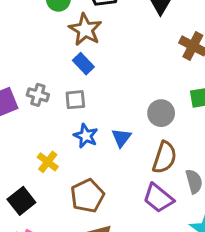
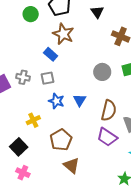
brown star: (85, 30) -> (63, 34), moved
gray circle: (161, 113) -> (102, 72), moved
yellow cross: (48, 162) -> (33, 120), turned 32

